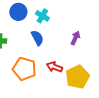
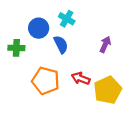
blue circle: (18, 12) -> (39, 28), moved

